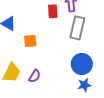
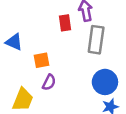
purple semicircle: (35, 76) -> (49, 82), moved

